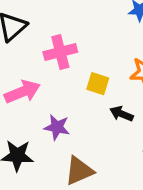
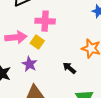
yellow square: (98, 84) -> (37, 42), moved

